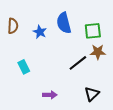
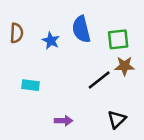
cyan rectangle: (24, 67) -> (30, 85), turned -56

